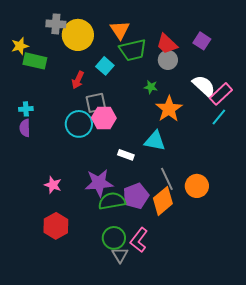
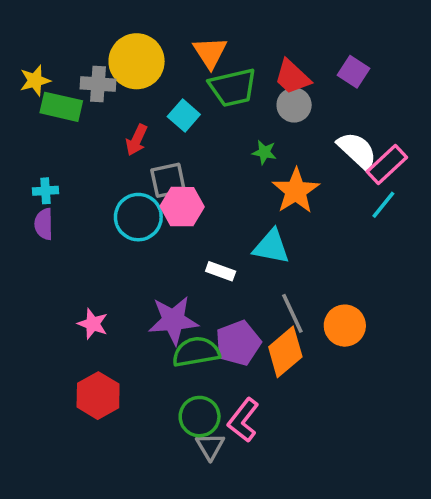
gray cross: (56, 24) -> (98, 84), moved

